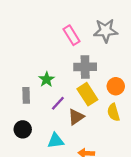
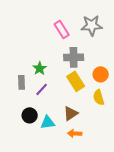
purple line: (58, 103) -> (42, 89), moved
brown triangle: (76, 117) -> (71, 113), moved
black circle: (23, 129) -> (30, 115), moved

